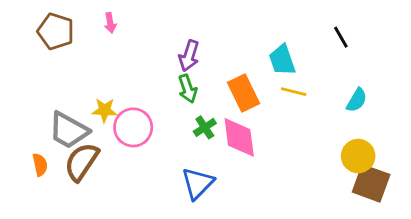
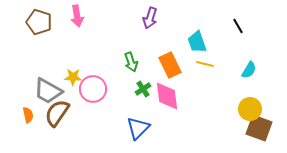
pink arrow: (110, 23) -> (77, 16), size x1.5
purple arrow: (189, 56) -> (150, 18), moved

